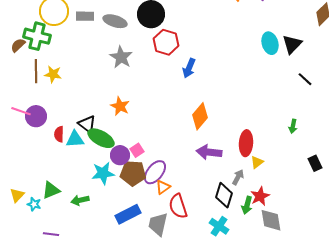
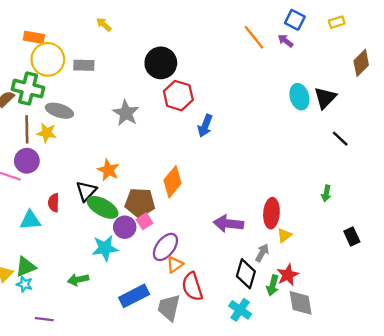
gray ellipse: (115, 21) -> (59, 111), moved
orange star: (120, 106) -> (108, 170), moved
purple circle: (36, 116) -> (27, 161), moved
orange diamond: (200, 116) -> (172, 182), moved
black triangle: (87, 124) -> (86, 191), turned 36
cyan triangle: (75, 139) -> (30, 220), moved
brown pentagon: (133, 173) -> (140, 203), moved
green triangle: (51, 190) -> (26, 267), moved

